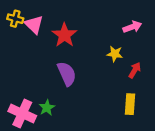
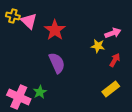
pink arrow: (132, 27) -> (113, 33), moved
yellow rectangle: (130, 104) -> (111, 89), turned 48

